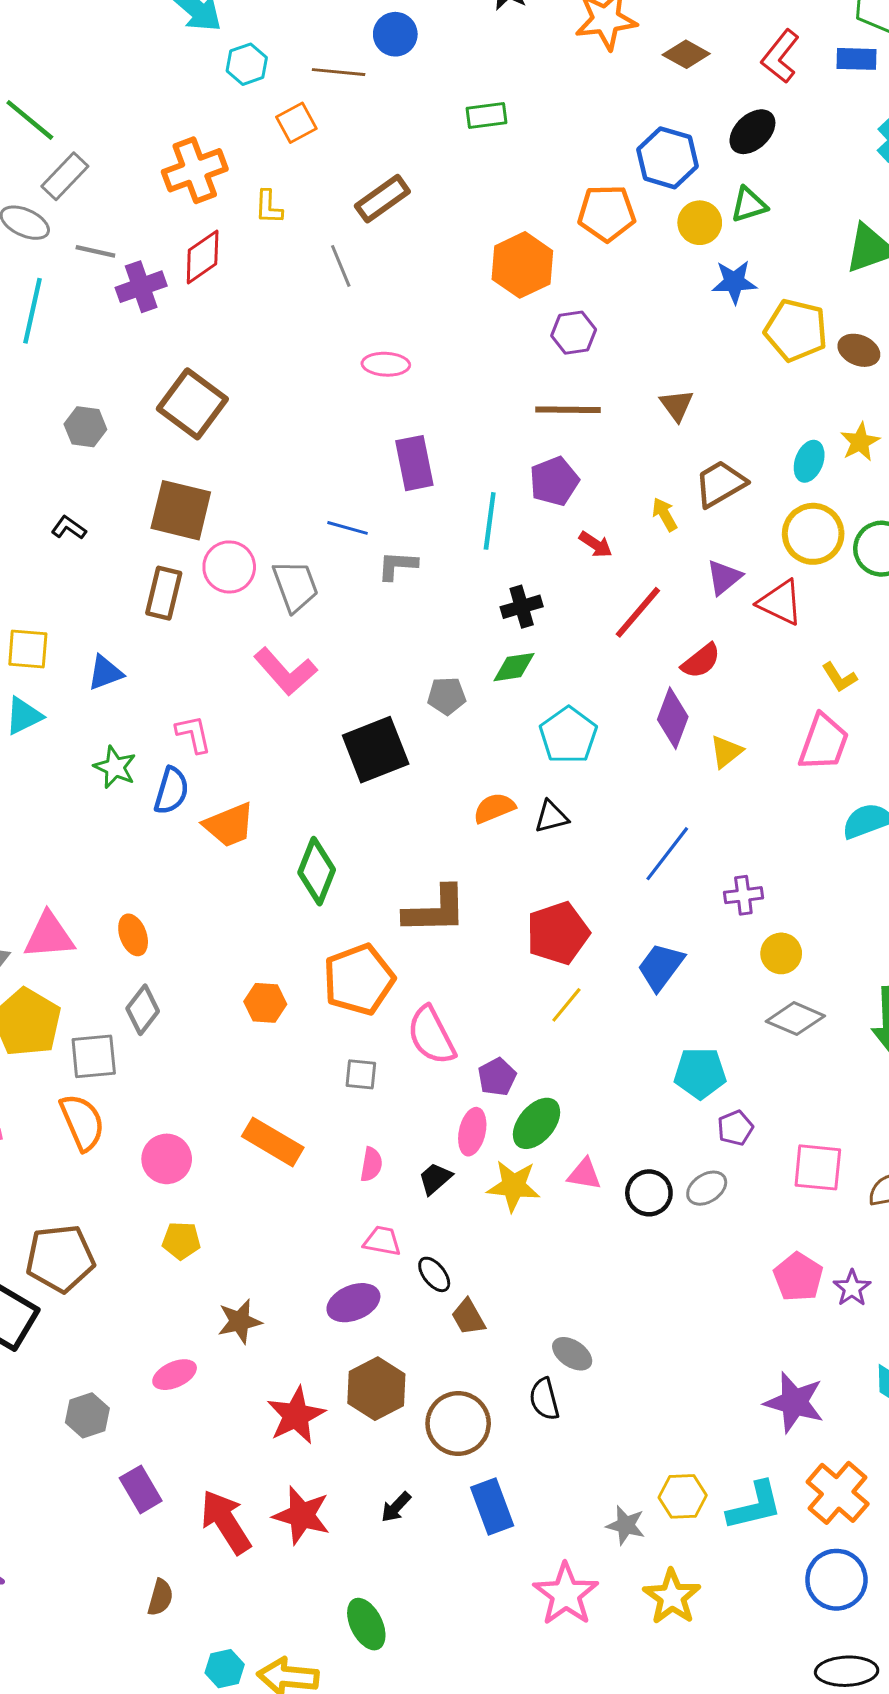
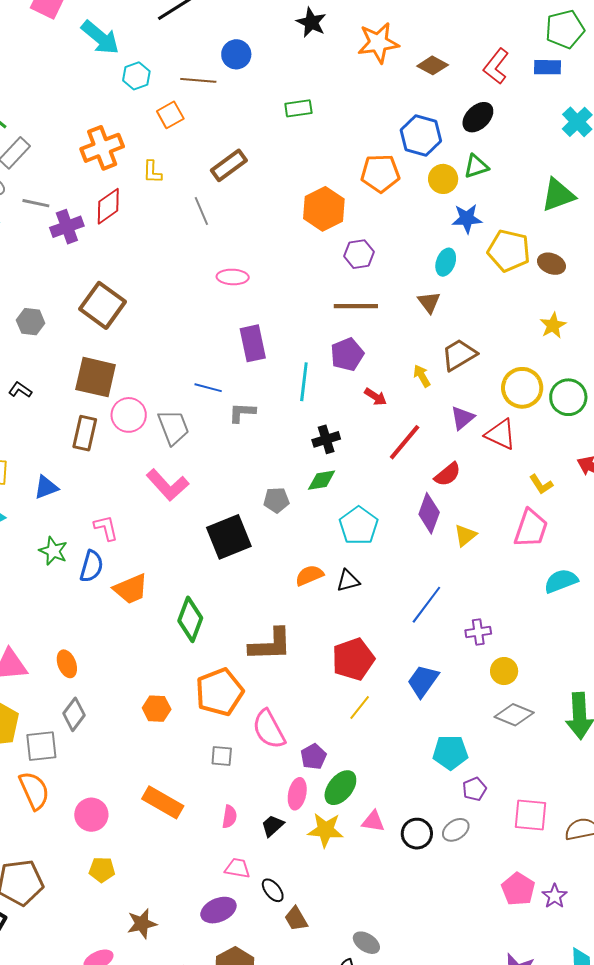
cyan ellipse: (809, 461) -> (446, 262), moved

